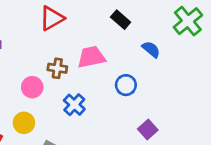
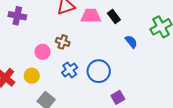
pink trapezoid: (91, 57) -> (91, 16), moved
blue circle: (126, 85) -> (99, 71), moved, size x1.5

